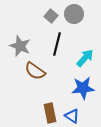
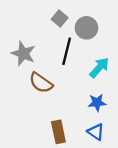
gray circle: (74, 14) -> (86, 28), moved
blue star: (83, 88) -> (97, 103), size x0.7
blue triangle: (72, 116) -> (96, 132), moved

